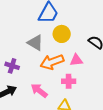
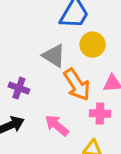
orange arrow: (52, 62) -> (77, 85), turned -105

